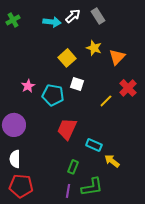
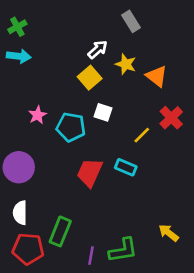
white arrow: (73, 16) -> (98, 50), moved
cyan arrow: (52, 22) -> (19, 56), moved
orange triangle: (117, 57) -> (157, 76), turned -36
cyan rectangle: (94, 145) -> (126, 167), moved
yellow arrow: (112, 161) -> (169, 233), moved
green rectangle: (73, 167) -> (60, 231), moved, size x1.5

